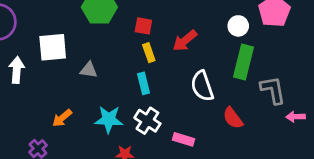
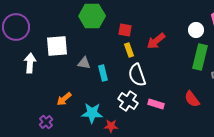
cyan rectangle: (143, 83) -> (103, 73), moved
white semicircle: (202, 86) -> (137, 75), moved
cyan star: (109, 119) -> (92, 113), moved
pink rectangle: (183, 139) -> (156, 104), moved

